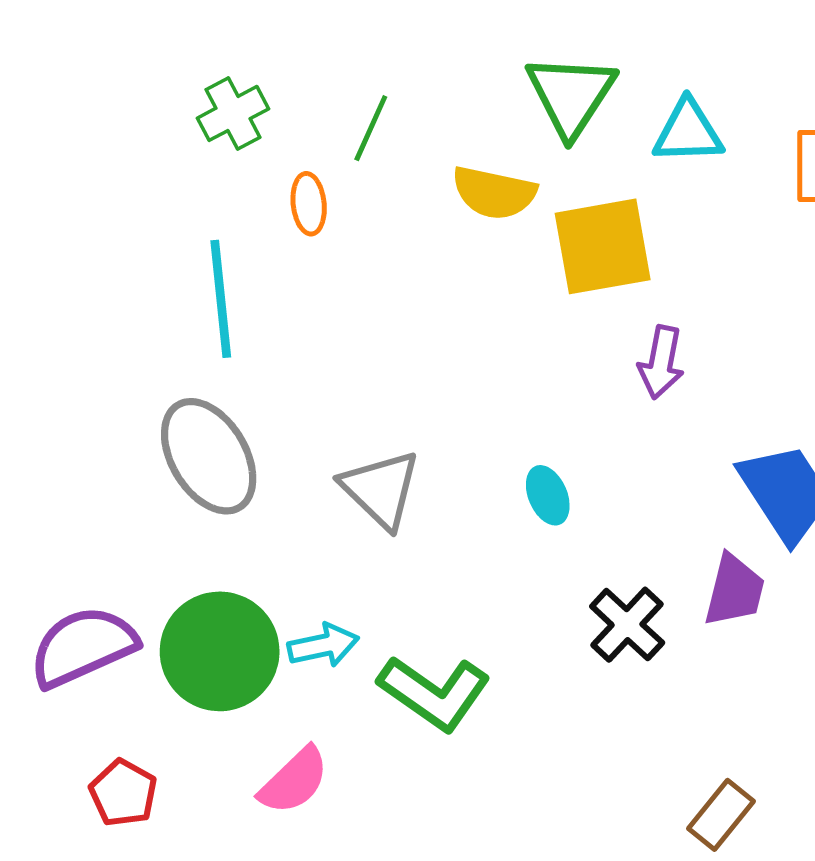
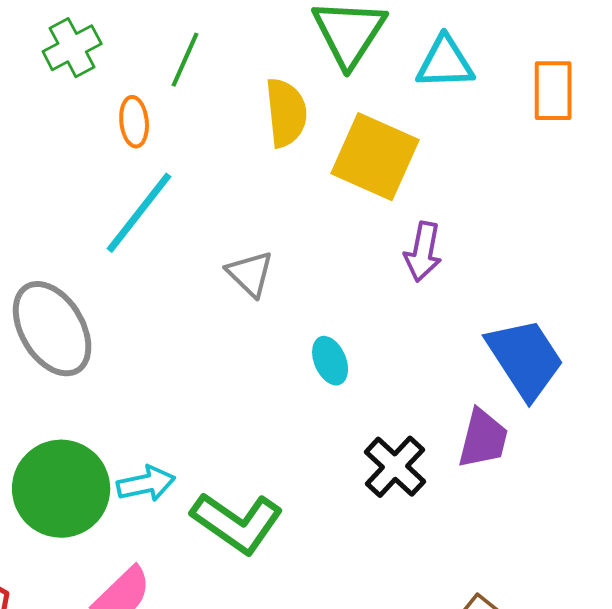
yellow semicircle: (494, 193) -> (286, 113), turned -108
yellow square: (603, 246) -> (375, 157), turned 34
cyan line: (221, 299) -> (139, 213), moved, turned 44
gray triangle: (381, 489) -> (250, 274), moved, size x0.7

